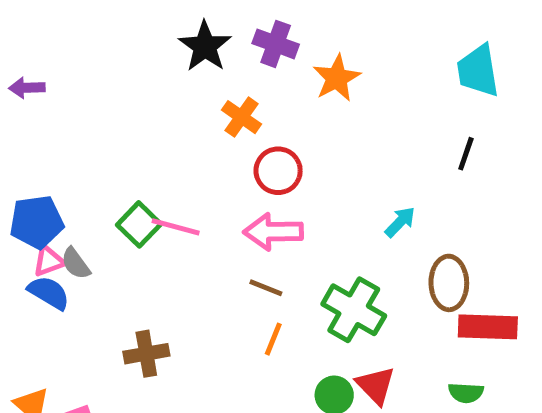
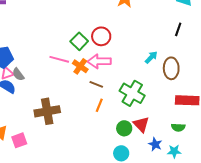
orange cross: (241, 117) -> (80, 66), moved
green square: (139, 224) -> (79, 41), moved
brown ellipse: (449, 283) -> (171, 68), moved
brown cross: (146, 354) -> (47, 111), size x1.4

